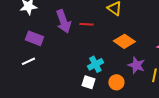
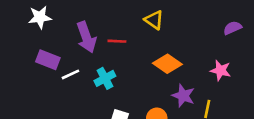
white line: (28, 61) -> (70, 74), moved
cyan cross: (95, 64) -> (105, 78), moved

